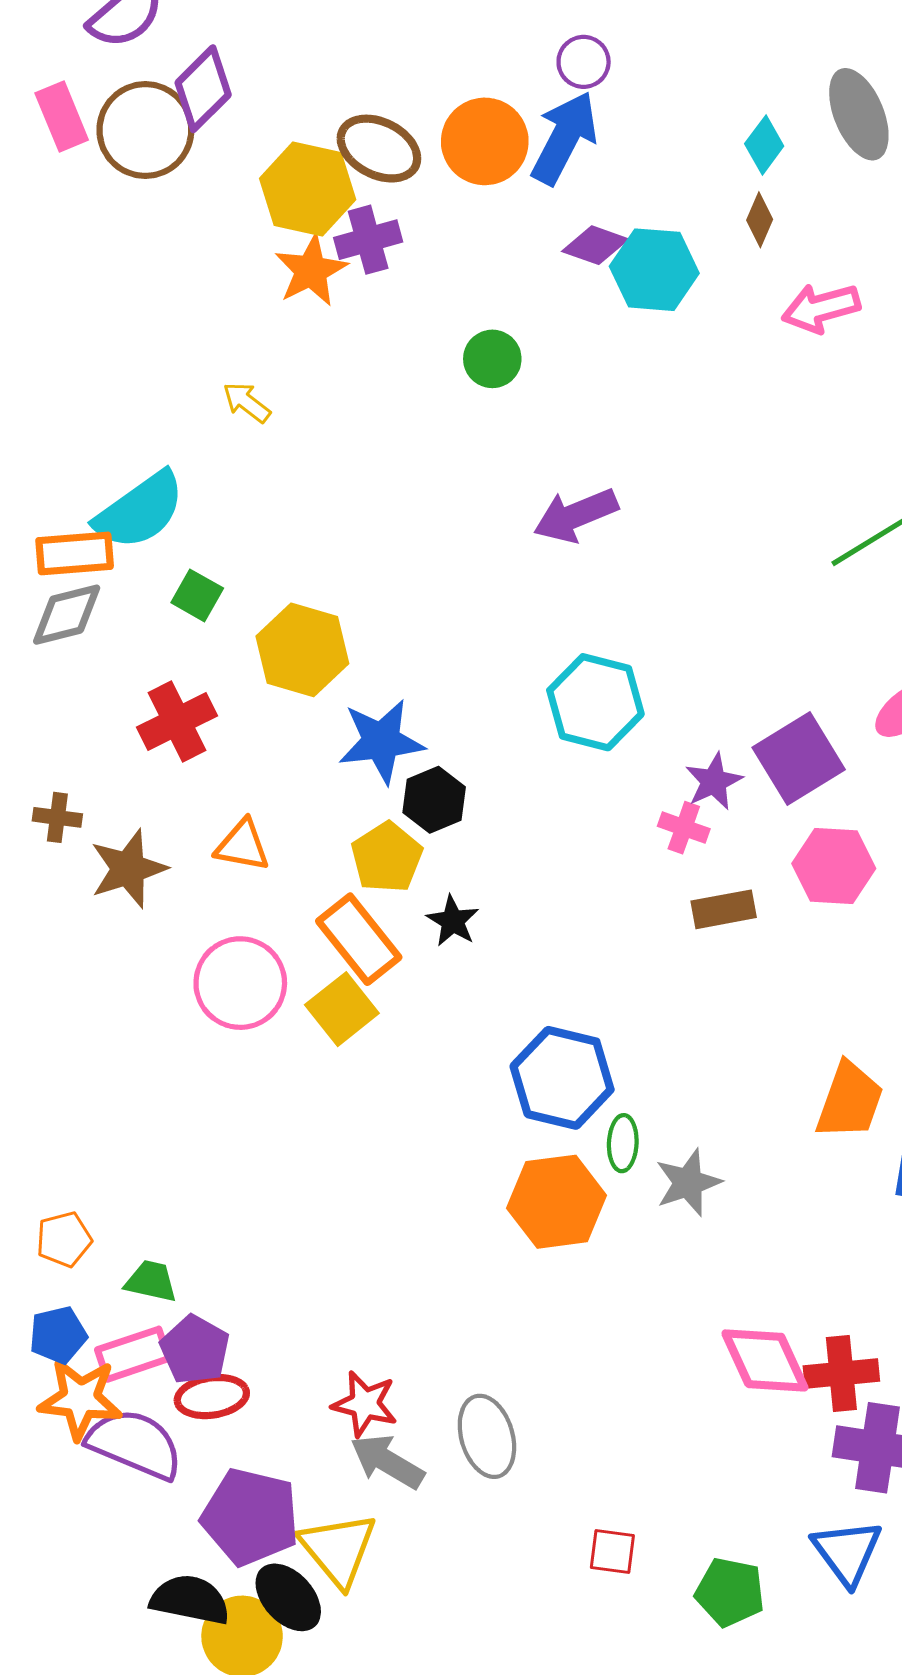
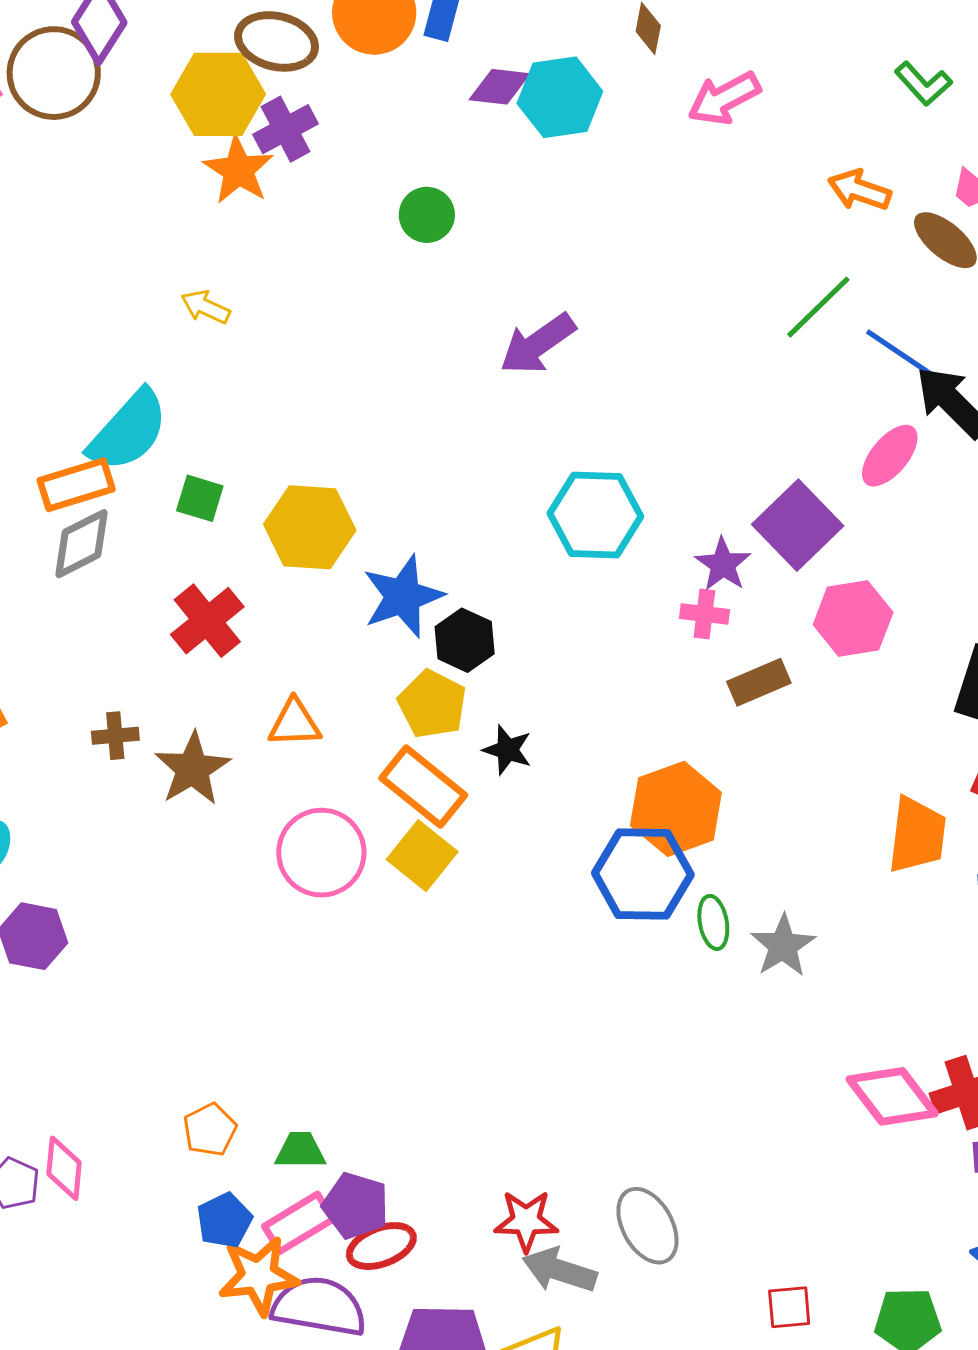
orange hexagon: (557, 1202) -> (676, 809), moved

